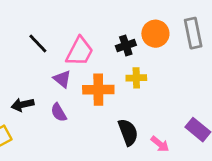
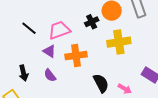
pink trapezoid: (80, 51) -> (59, 30), turned -130
yellow cross: (136, 78) -> (119, 42), moved, size x1.6
black arrow: (23, 105) -> (24, 73), turned -84

